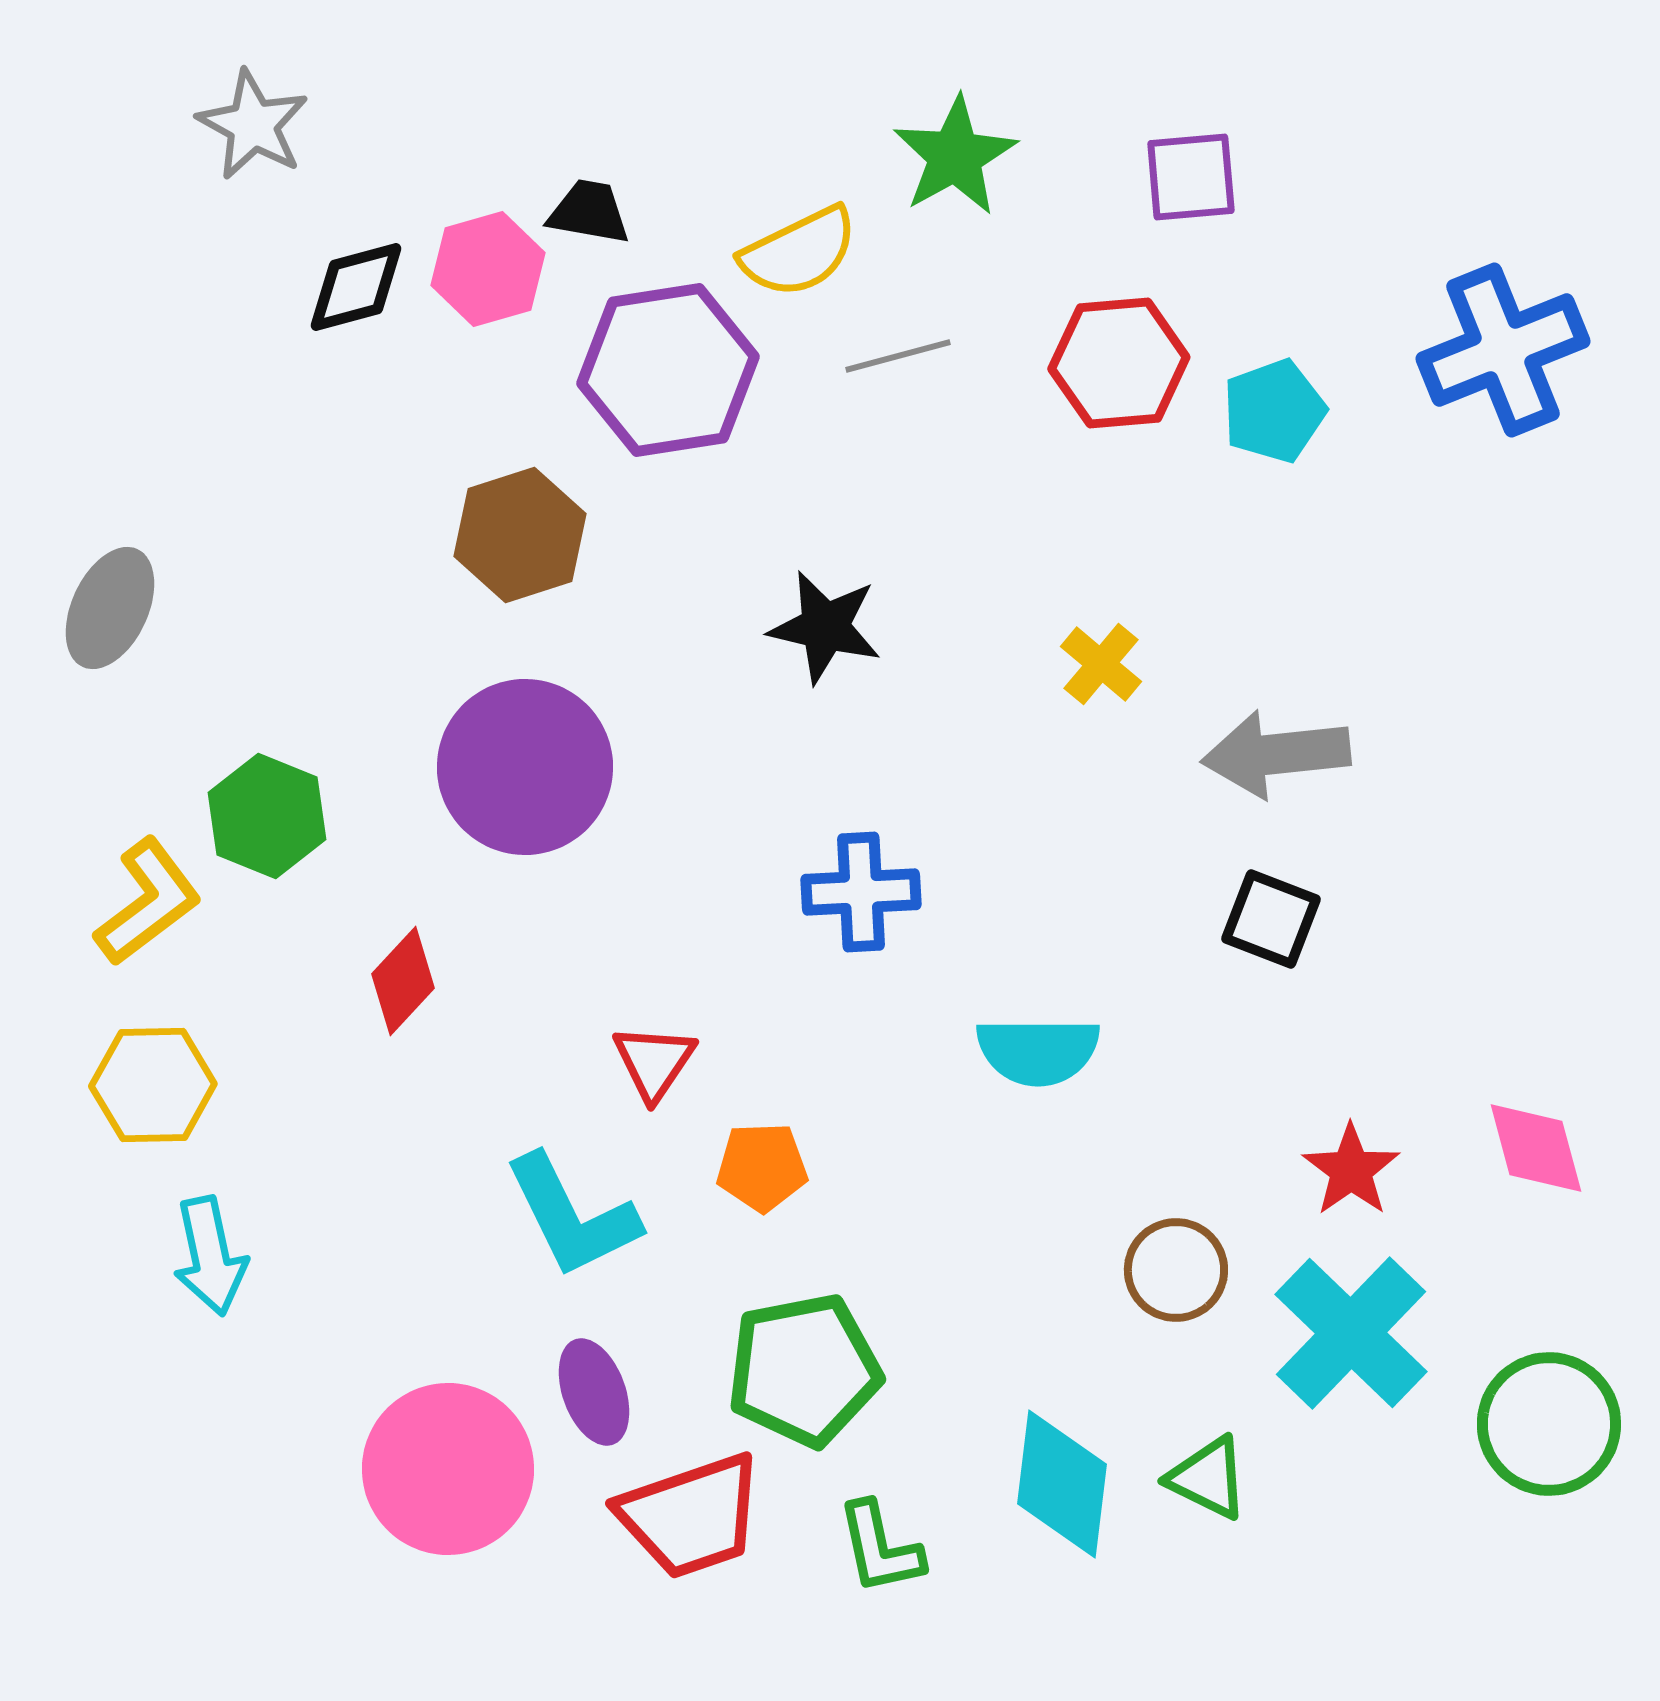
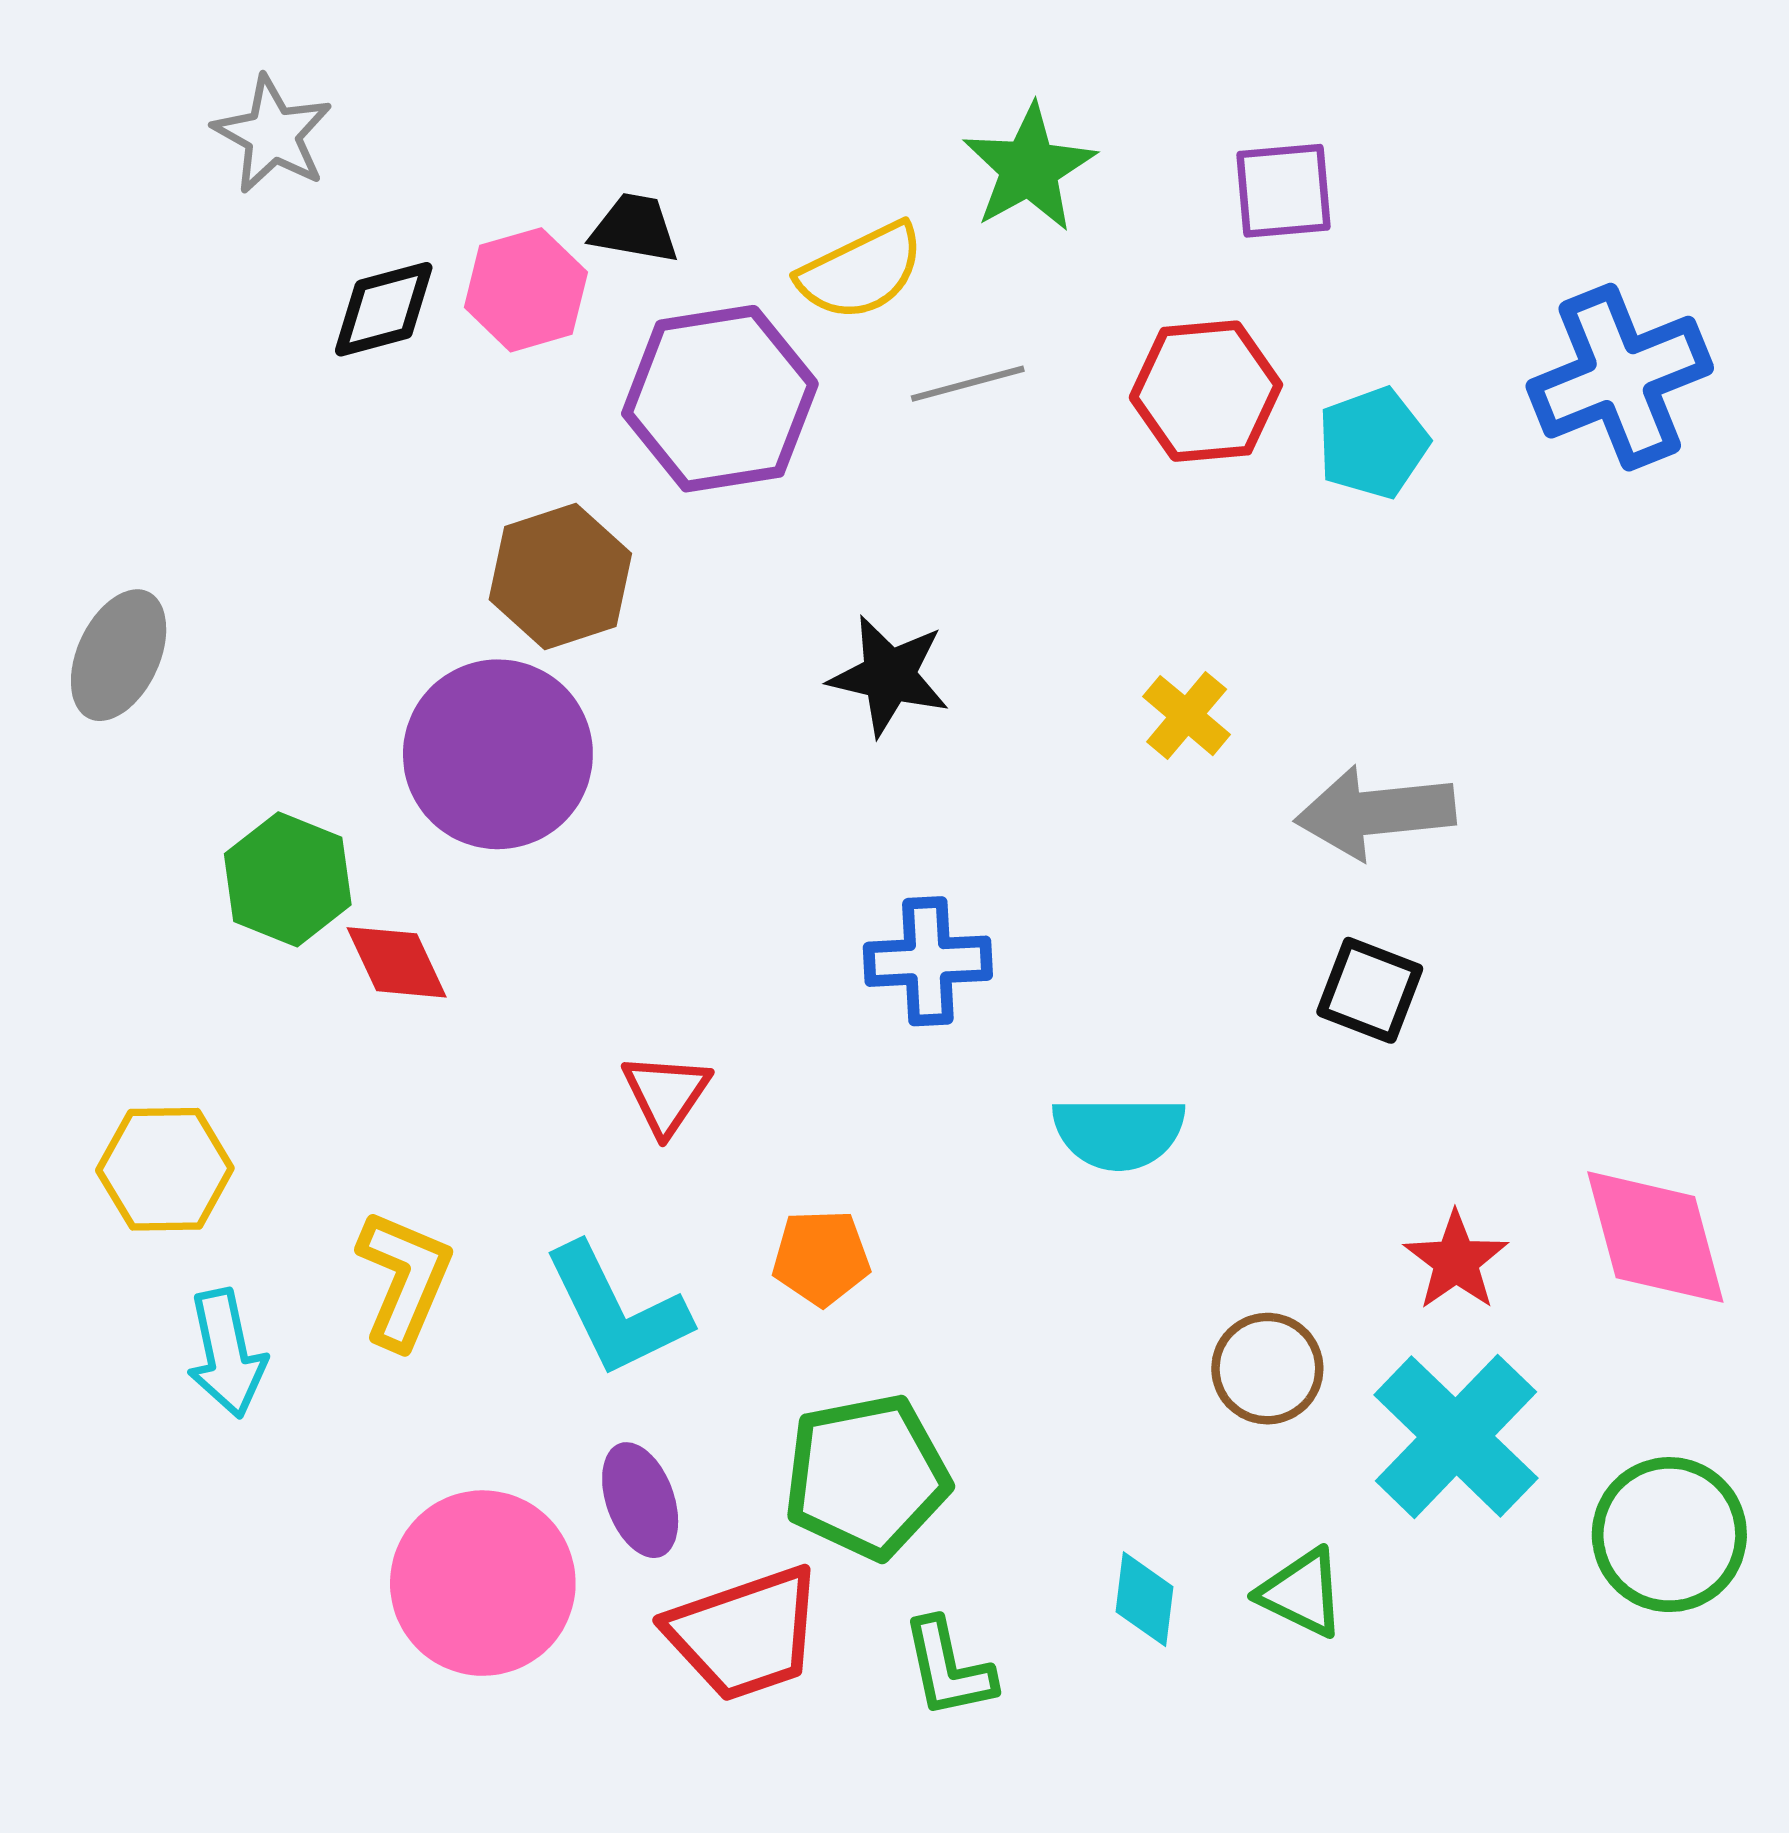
purple circle: (525, 767) -> (498, 754), moved
yellow L-shape: (148, 902) -> (404, 1279), moved, turned -30
red diamond: (403, 981) -> (397, 962), moved, turned -68
red triangle: (654, 1062) -> (666, 1094), moved
pink diamond: (1536, 1148) -> (1655, 1237), size x1.4
cyan diamond: (1062, 1484) -> (1145, 1599), size x0.6

